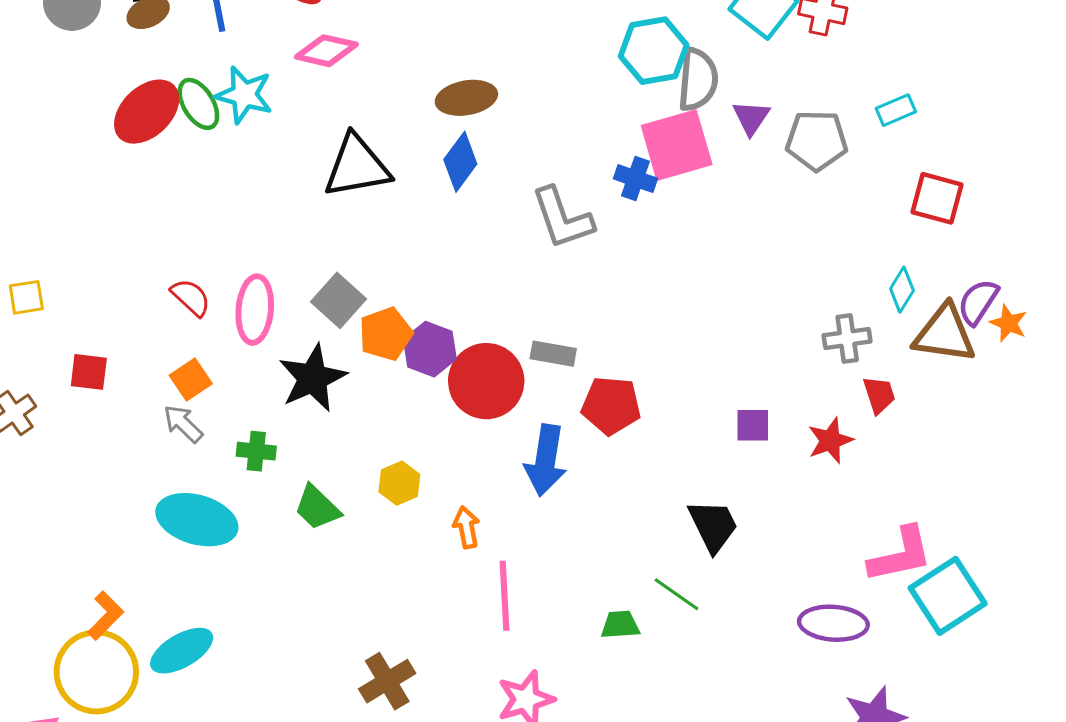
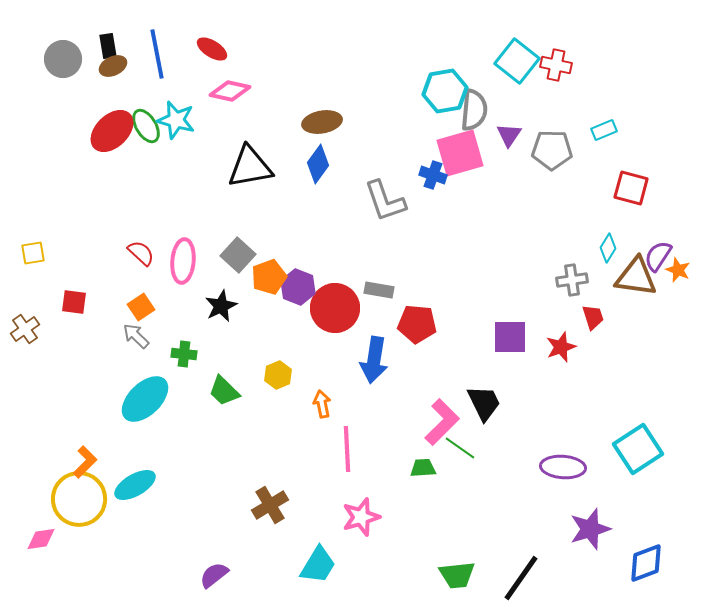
black star: (313, 378) -> (221, 306), size x0.7
purple square: (753, 425) -> (510, 337), size x1.5
cyan ellipse: (197, 520) -> (145, 399), turned -60
pink L-shape: (900, 555) -> (442, 422), moved, turned -33

